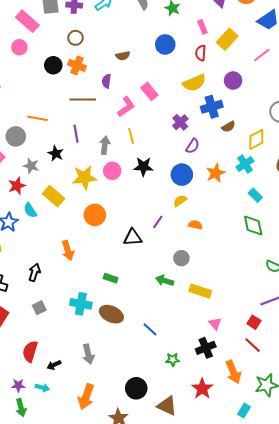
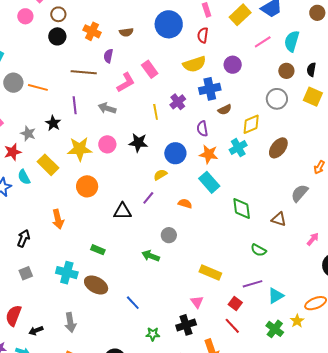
brown circle: (76, 38) -> (58, 14), moved
yellow rectangle: (227, 39) -> (240, 15), moved
blue circle: (165, 44) -> (169, 24), size x1.4
orange cross: (77, 65) -> (92, 31), moved
gray circle: (16, 136) -> (13, 83), moved
yellow line: (131, 136) -> (156, 112), moved
gray arrow: (105, 145) -> (107, 108), moved, turned -84
purple semicircle: (193, 146) -> (202, 129), moved, turned 133
orange star: (216, 173) -> (209, 154), turned 30
cyan rectangle: (255, 195) -> (209, 182), moved, size x1.5
yellow semicircle: (180, 201) -> (160, 175), moved
yellow rectangle: (200, 291) -> (210, 273), moved

